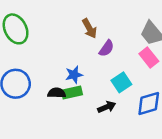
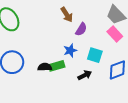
blue star: (74, 75) -> (70, 50), moved
cyan square: (121, 82) -> (95, 55), turned -35

